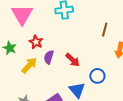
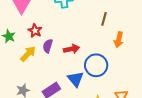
red arrow: (73, 60) -> (72, 49), turned -56
blue circle: (97, 76) -> (96, 65), size x1.5

